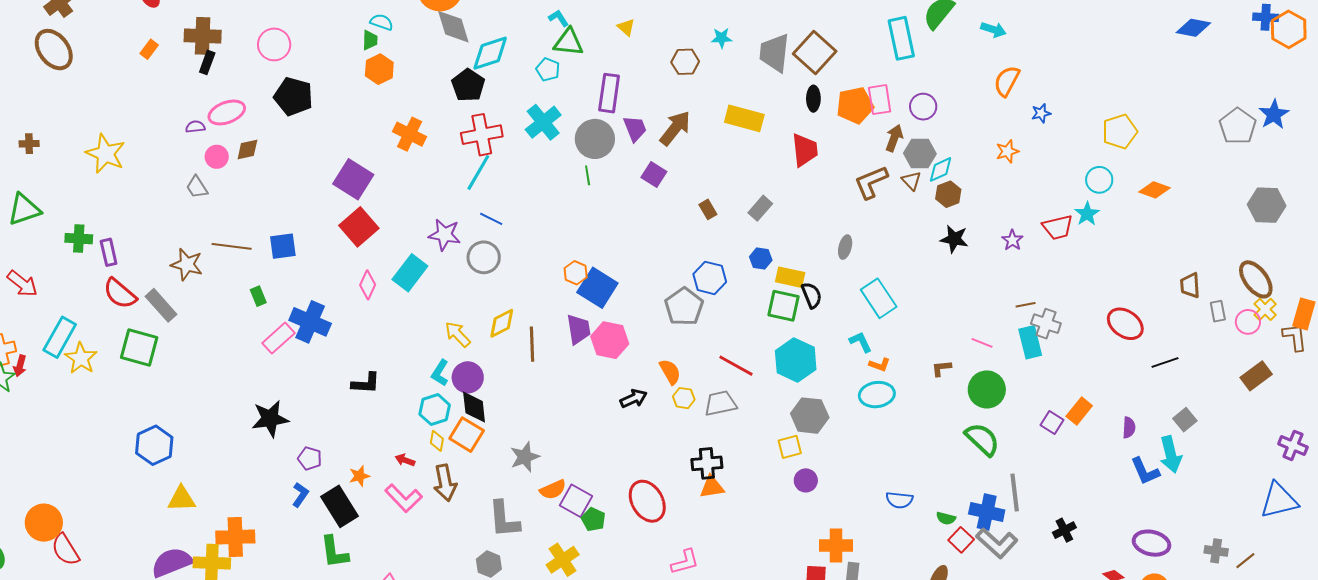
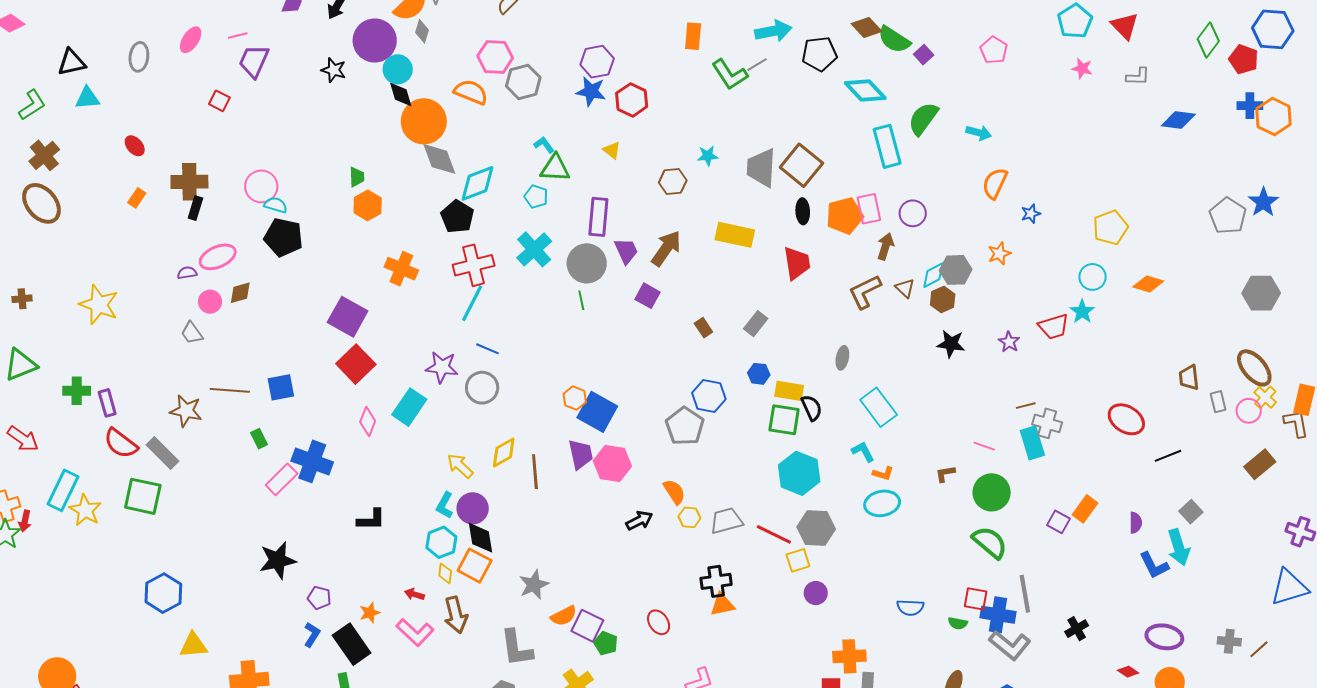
cyan semicircle: (382, 22) -> (276, 205), moved
gray hexagon: (920, 153) -> (956, 270), moved
red line: (736, 366) -> (774, 534), moved
red ellipse: (647, 501) -> (659, 622), size x0.6
red square: (961, 540) -> (976, 599), moved, turned -30

